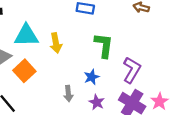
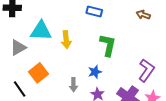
purple L-shape: (132, 70) -> (146, 70), moved
orange square: (24, 71) -> (38, 73), moved

